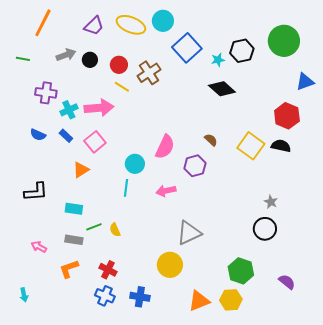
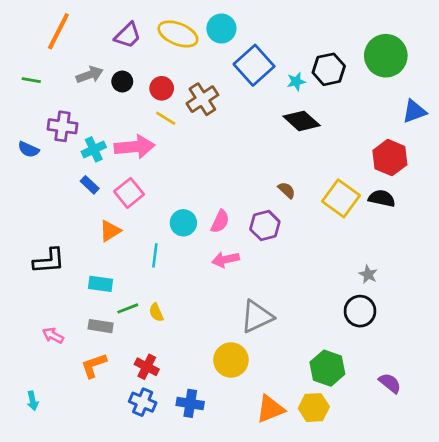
blue semicircle: (38, 135) -> (29, 149), moved
pink semicircle: (165, 147) -> (220, 221), moved, size x0.7
cyan line: (126, 188) -> (155, 255), moved

